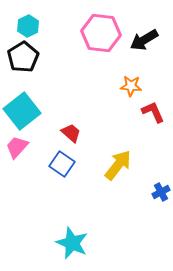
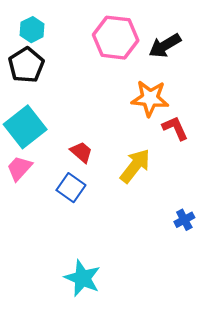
orange star: (131, 86) -> (150, 98), size x1.5
yellow arrow: (118, 165) -> (135, 166), moved

